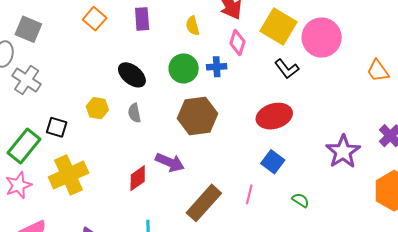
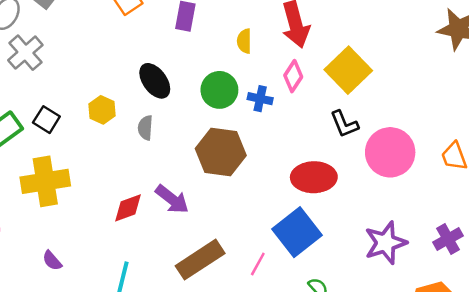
pink circle: (322, 37) -> (390, 152), moved
blue square: (273, 162) -> (297, 232), size x1.6

